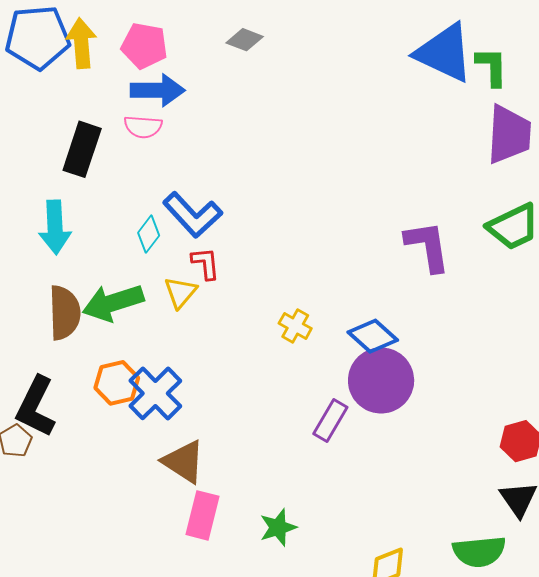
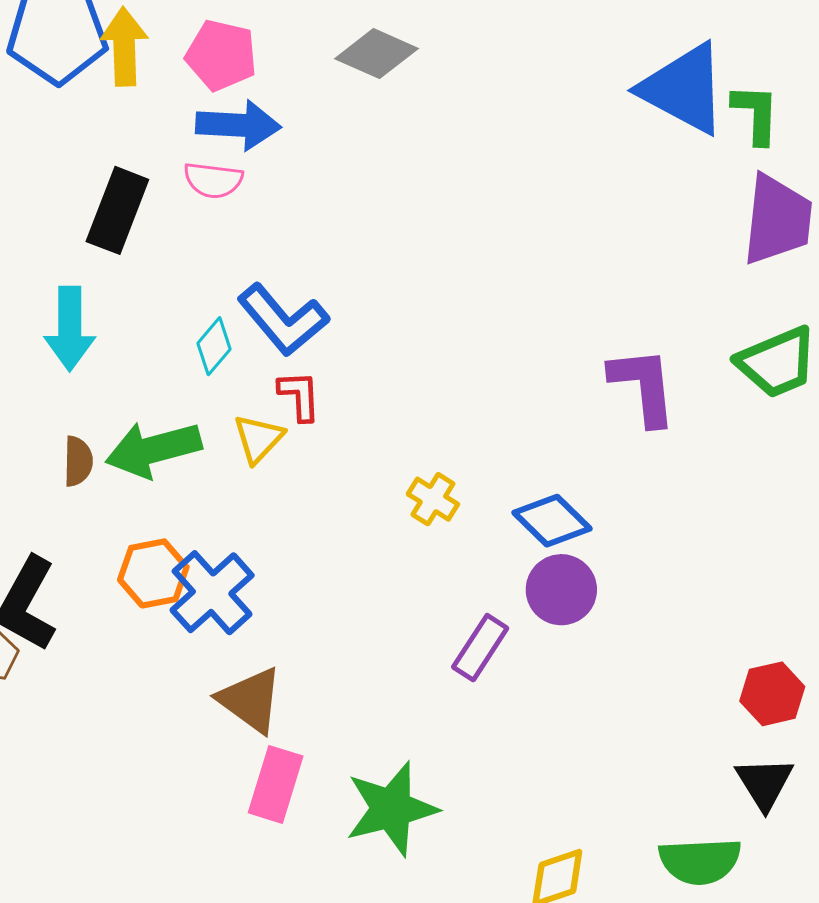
gray diamond: (245, 40) -> (377, 54), size x1.4
brown semicircle: (65, 313) -> (78, 461), size x0.6
purple circle: (381, 380) -> (561, 590), size x0.7
green star: (278, 527) -> (391, 809), size x1.6

